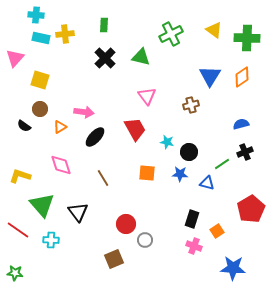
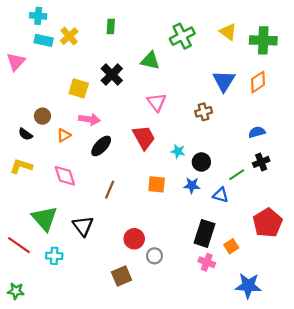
yellow cross: (65, 34) -> (69, 36), turned -36
black cross: (105, 58) -> (112, 75), moved
yellow square: (40, 80) -> (79, 88), moved
yellow L-shape: (20, 176) -> (21, 166), moved
brown line: (103, 178) -> (110, 190), turned 54
black rectangle: (192, 219) -> (205, 233), size x1.4

